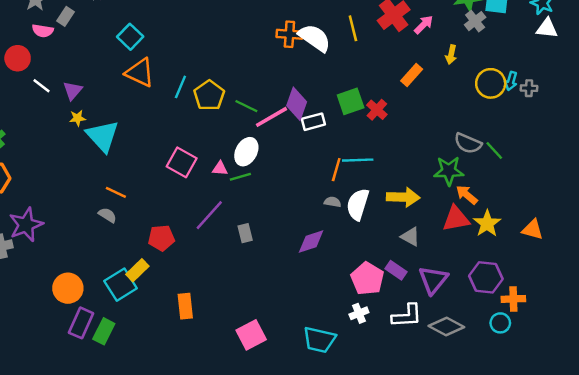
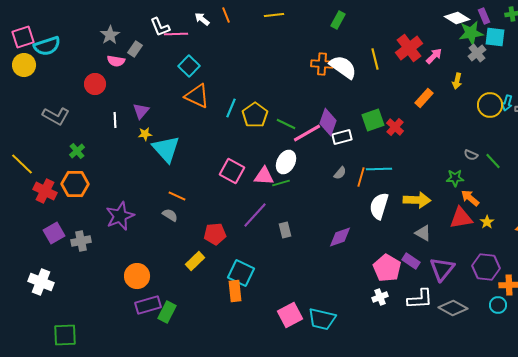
white line: (42, 86) -> (115, 120), moved, turned 49
gray semicircle: (468, 143) -> (471, 155), size x0.6
pink triangle: (220, 168) -> (264, 176), size x1.5
green star: (449, 171) -> (455, 178), size x0.7
gray semicircle: (333, 202) -> (340, 173), moved, turned 120
yellow star: (487, 224) -> (487, 222), size x0.6
purple star: (26, 225) -> (120, 216), moved
cyan square: (121, 285) -> (241, 273), moved, turned -32
purple rectangle: (81, 323) -> (148, 305), turned 50
cyan trapezoid: (319, 340) -> (322, 319), moved

